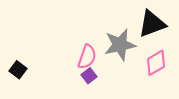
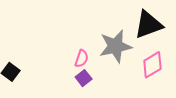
pink semicircle: (87, 57) -> (82, 59), size x0.7

